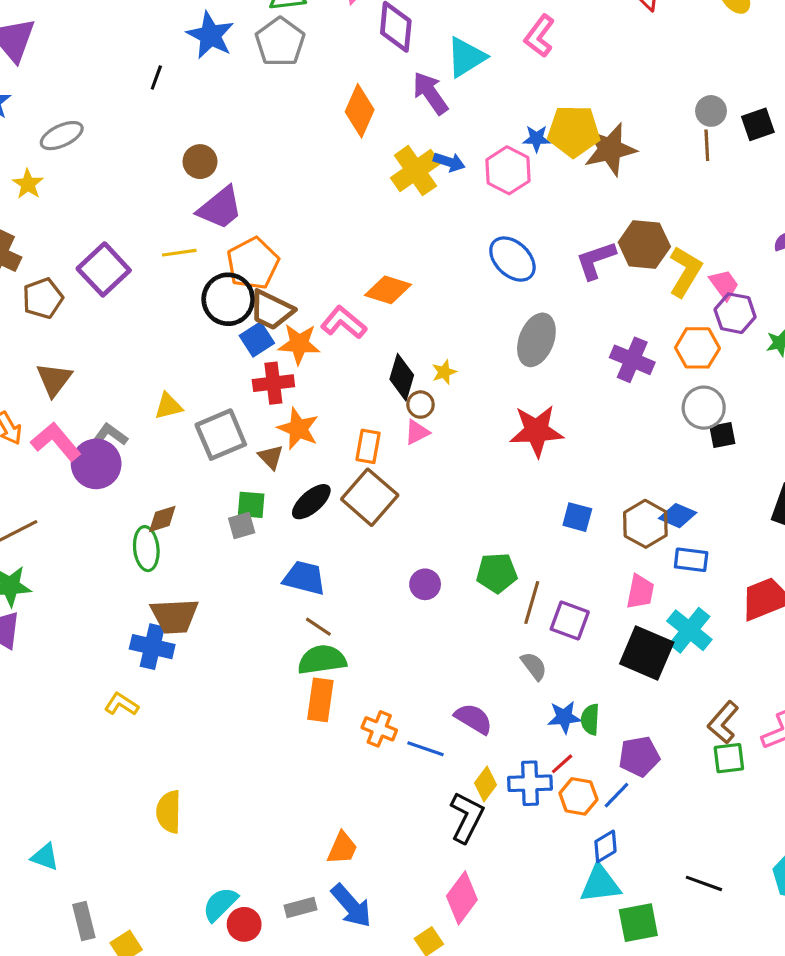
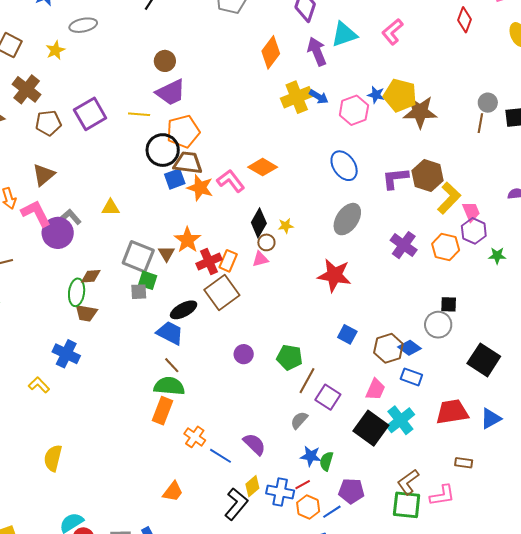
brown trapezoid: (271, 310) -> (188, 163), turned 148
red cross: (273, 383) -> (209, 262), moved, turned -30
gray circle: (704, 408) -> (438, 325), moved
gray square: (221, 435) -> (138, 257), moved, turned 32
black ellipse: (311, 502) -> (184, 310), moved
brown trapezoid: (175, 616) -> (86, 313), moved, size x0.7
gray semicircle: (534, 666) -> (299, 420), turned -114
green square: (729, 758) -> (407, 505), size x1.4
orange trapezoid: (342, 848) -> (173, 492), moved

